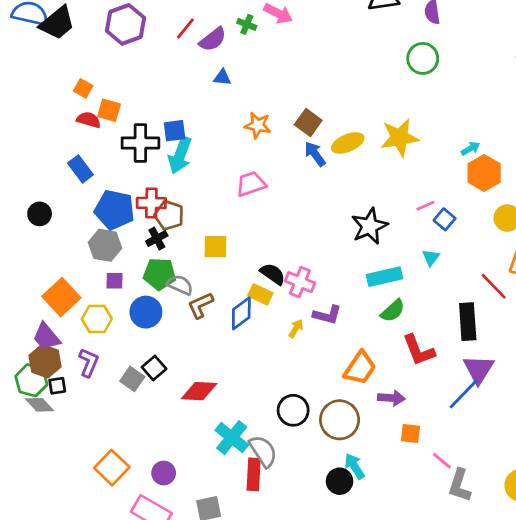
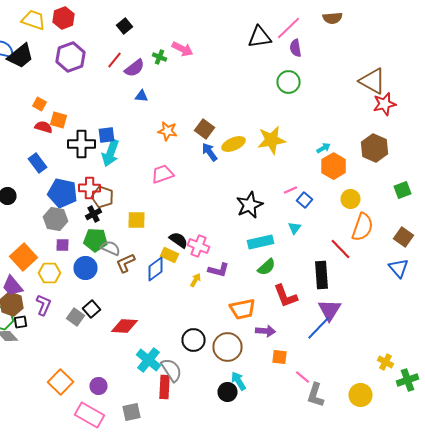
orange trapezoid: (360, 368) -> (242, 309), turned 44

